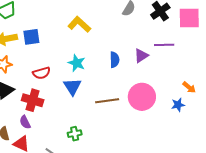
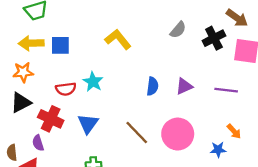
purple line: (164, 45) -> (226, 90), moved
cyan star: (77, 63) -> (93, 82), moved
blue triangle: (72, 87) -> (88, 124), moved
brown line: (107, 101) -> (137, 133), turned 45

